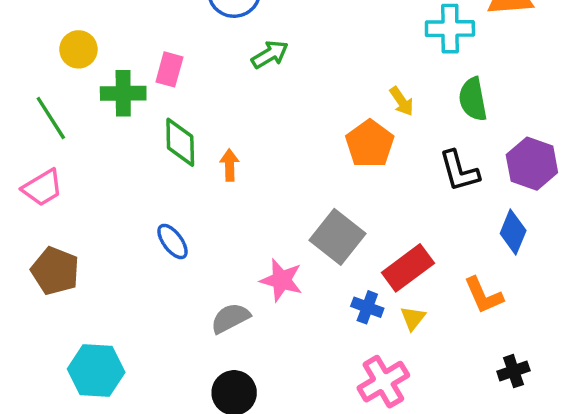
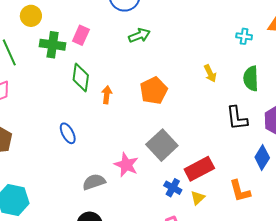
cyan cross: (450, 29) -> (244, 36), size x0.6
orange pentagon: (370, 144) -> (154, 91), moved

